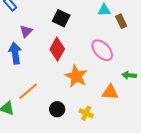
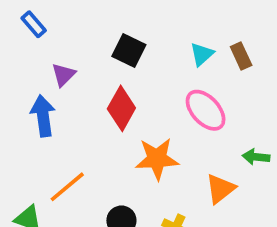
cyan triangle: (104, 10) -> (202, 54), moved, turned -40
orange star: (76, 76) -> (157, 159), turned -30
orange triangle: (110, 92) -> (220, 189), turned -42

